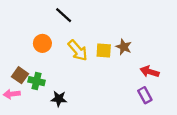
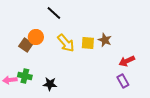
red arrow: (150, 72) -> (127, 61), turned -42
brown square: (20, 75) -> (26, 45), moved
green cross: (37, 81) -> (25, 76), moved

